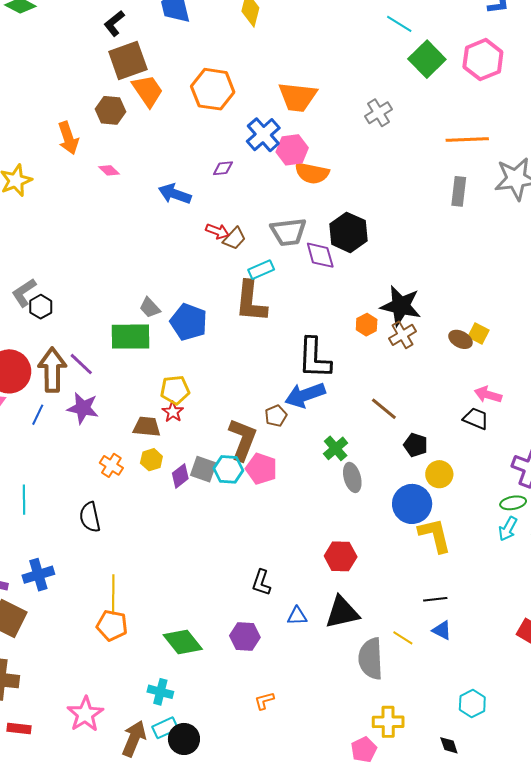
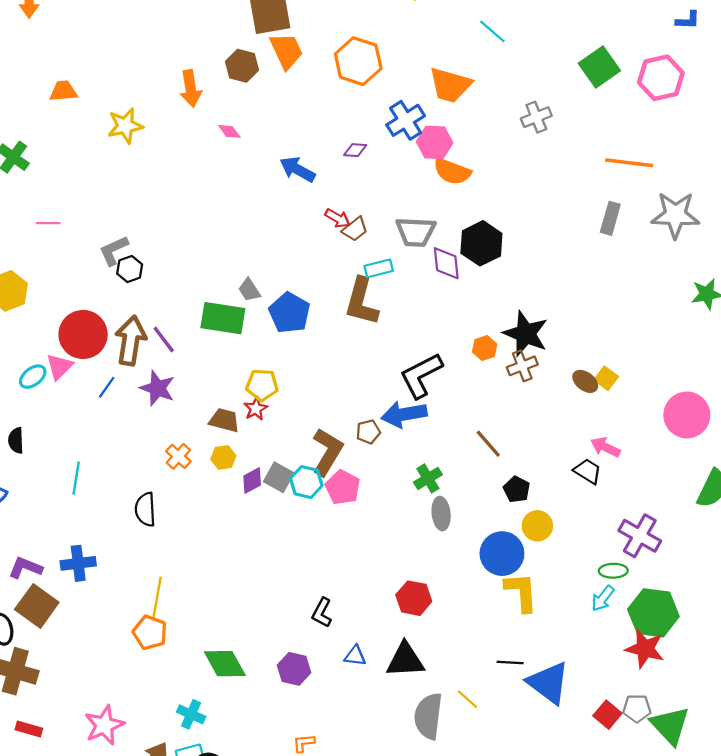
cyan line: (399, 24) -> (492, 31), moved
black L-shape: (314, 358) -> (421, 375), turned 51
blue triangle: (442, 630) -> (548, 683), moved, size x2.0

